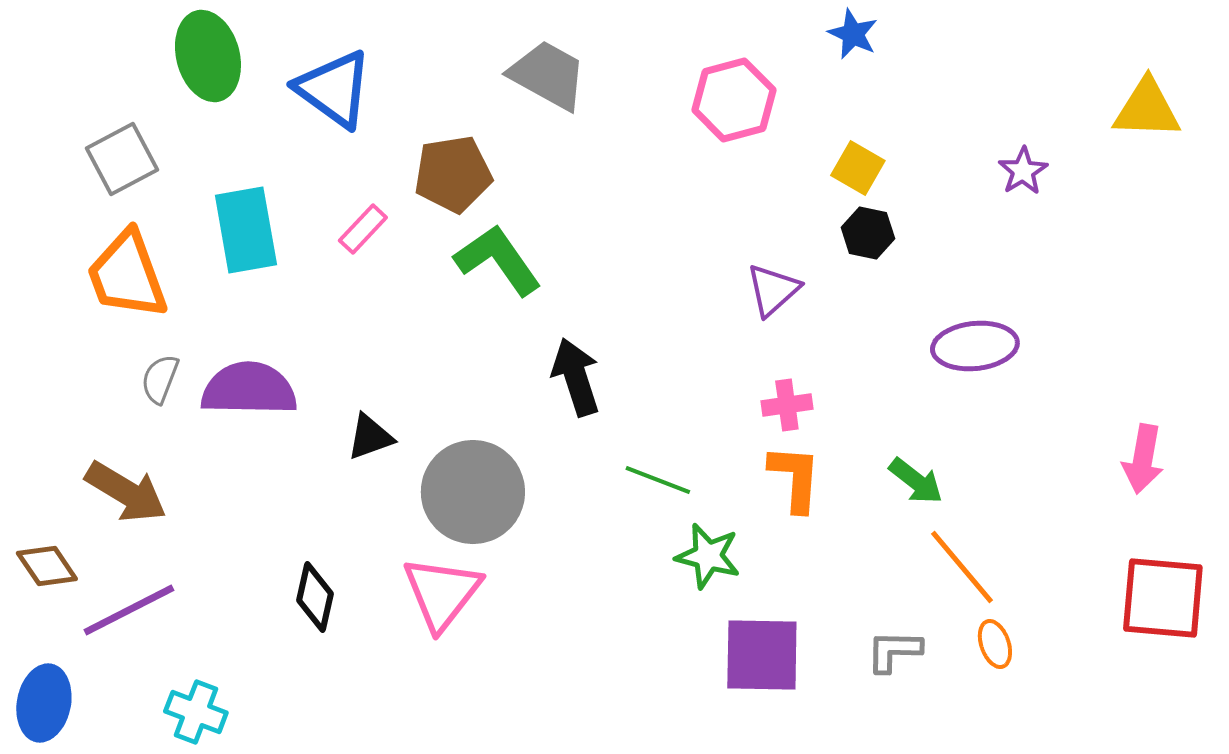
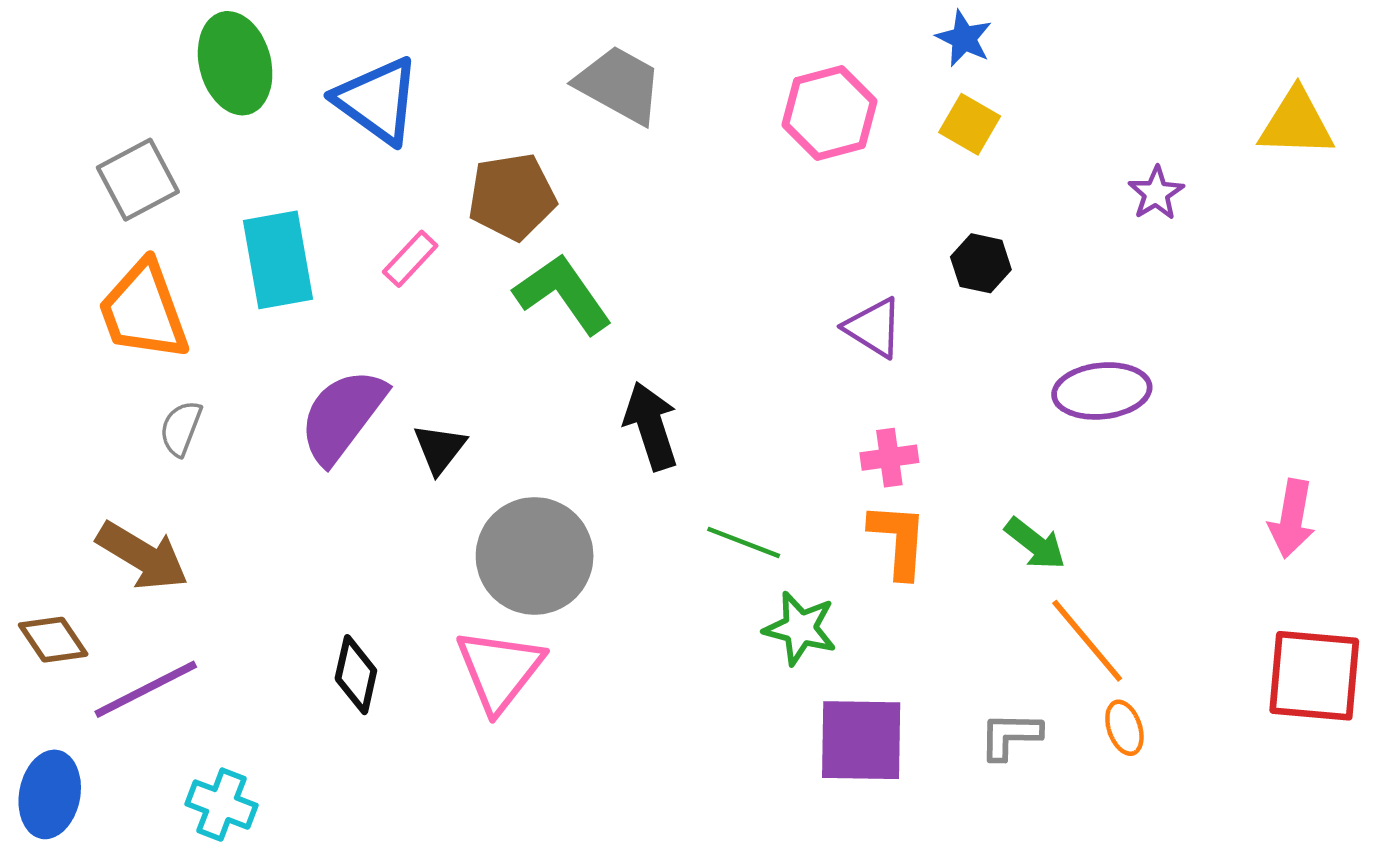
yellow square: (858, 168) -> (970, 124), moved
purple triangle: (773, 290) -> (874, 328), turned -46
purple semicircle: (249, 389) -> (342, 416), moved, turned -54
black triangle: (370, 437) -> (440, 449), moved, turned -32

